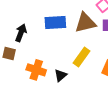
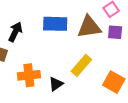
orange cross: (36, 70) -> (29, 75), turned -30

